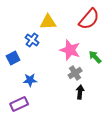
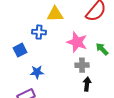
blue cross: (32, 40) -> (39, 32), turned -32
gray cross: (75, 73) -> (82, 65), turned 32

